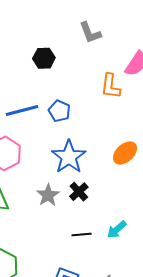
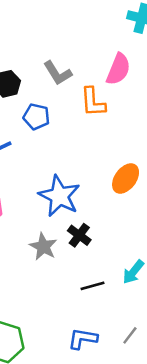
gray L-shape: (90, 33) -> (58, 73), moved
blue pentagon: (59, 111) -> (36, 117), moved

